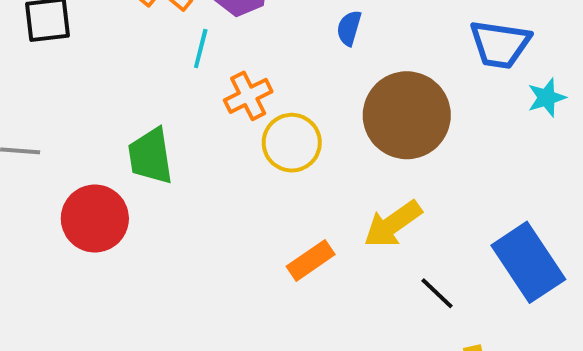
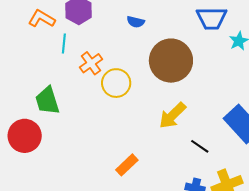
blue semicircle: (349, 28) -> (136, 22), turned -84
orange rectangle: (311, 260) -> (127, 165), moved

